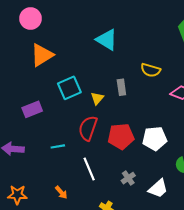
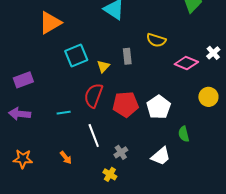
purple rectangle: (32, 109) -> (23, 80), moved
white pentagon: (155, 138) -> (159, 107), turned -30
gray cross: (128, 178) -> (121, 152), moved

